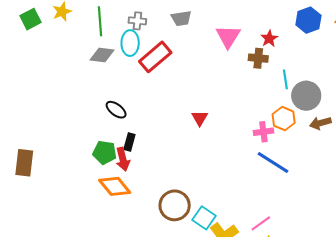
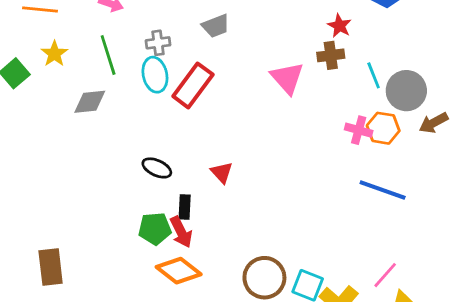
pink triangle: (228, 36) -> (287, 78), moved
gray diamond: (102, 55) -> (90, 102), moved
red triangle: (200, 118) -> (222, 172), moved
pink cross: (263, 132) -> (359, 130), moved, turned 36

